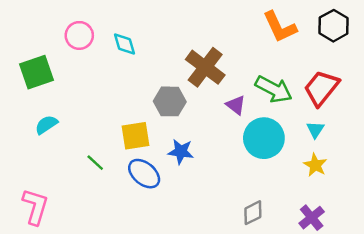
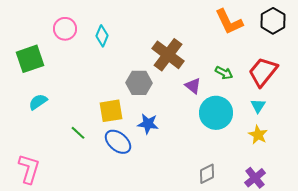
cyan diamond: (125, 44) -> (102, 36), turned 40
green arrow: (274, 89) -> (224, 73), size x0.6

